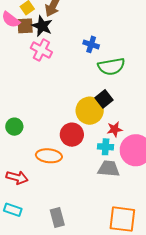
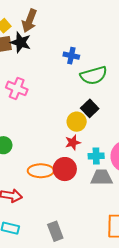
pink cross: (41, 50) -> (17, 88), moved
yellow circle: (90, 111) -> (77, 122), size x0.7
red star: (115, 129) -> (73, 142), moved
red circle: (72, 135) -> (65, 169), moved

